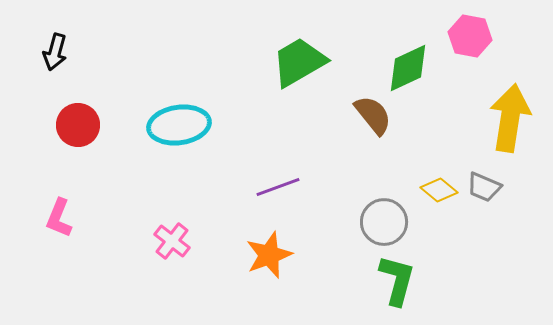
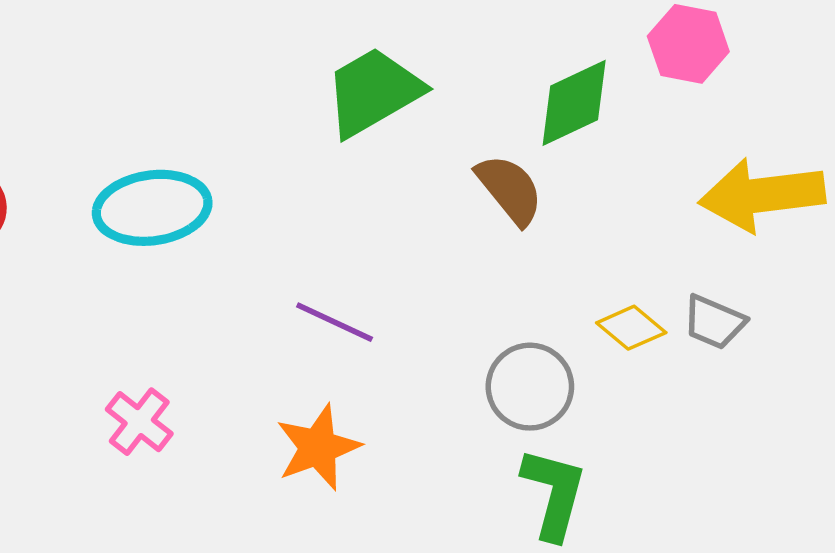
yellow arrow: (510, 118) -> (762, 195), turned -106
purple line: (278, 187) -> (335, 322), turned 45

